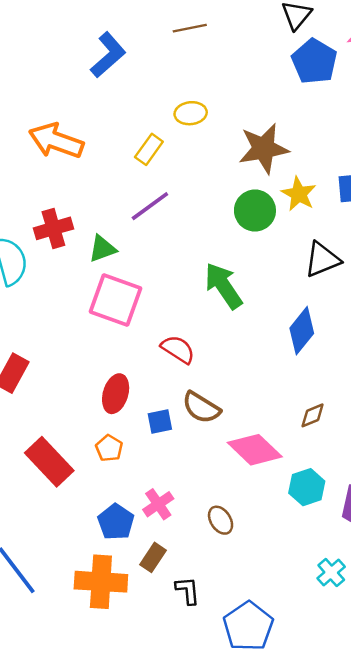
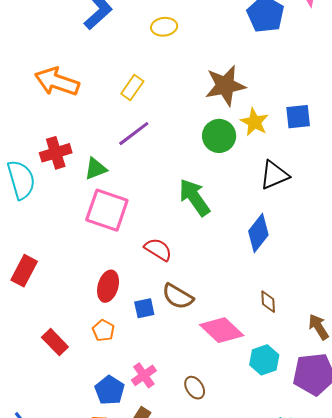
yellow ellipse: (191, 113) -> (164, 27), moved
brown diamond: (313, 415) -> (268, 302), turned -70
red rectangle: (49, 462) -> (55, 342), size x0.7

